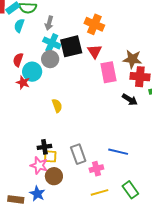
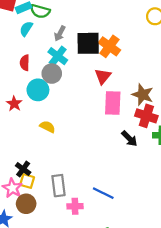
black square: (71, 46) -> (88, 43), moved
red semicircle: (18, 60) -> (25, 63), moved, turned -32
cyan circle: (32, 72) -> (38, 90), moved
red star: (23, 82) -> (14, 104), moved
yellow semicircle: (57, 106) -> (48, 127), turned -56
black cross: (44, 147) -> (23, 169), turned 32

